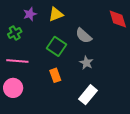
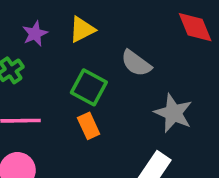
gray star: (86, 63) -> (173, 113), moved, size x1.5
orange rectangle: (55, 75) -> (89, 126), moved

